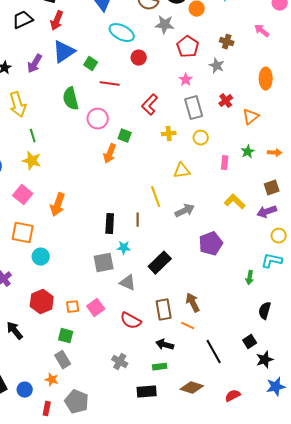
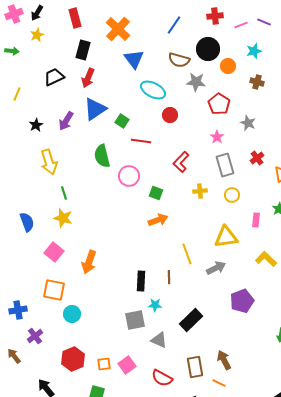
brown cross: (227, 42) -> (257, 82), moved
orange arrow: (110, 154) -> (158, 220), moved, turned -132
yellow triangle: (182, 171) -> (226, 237), moved, size x1.4

